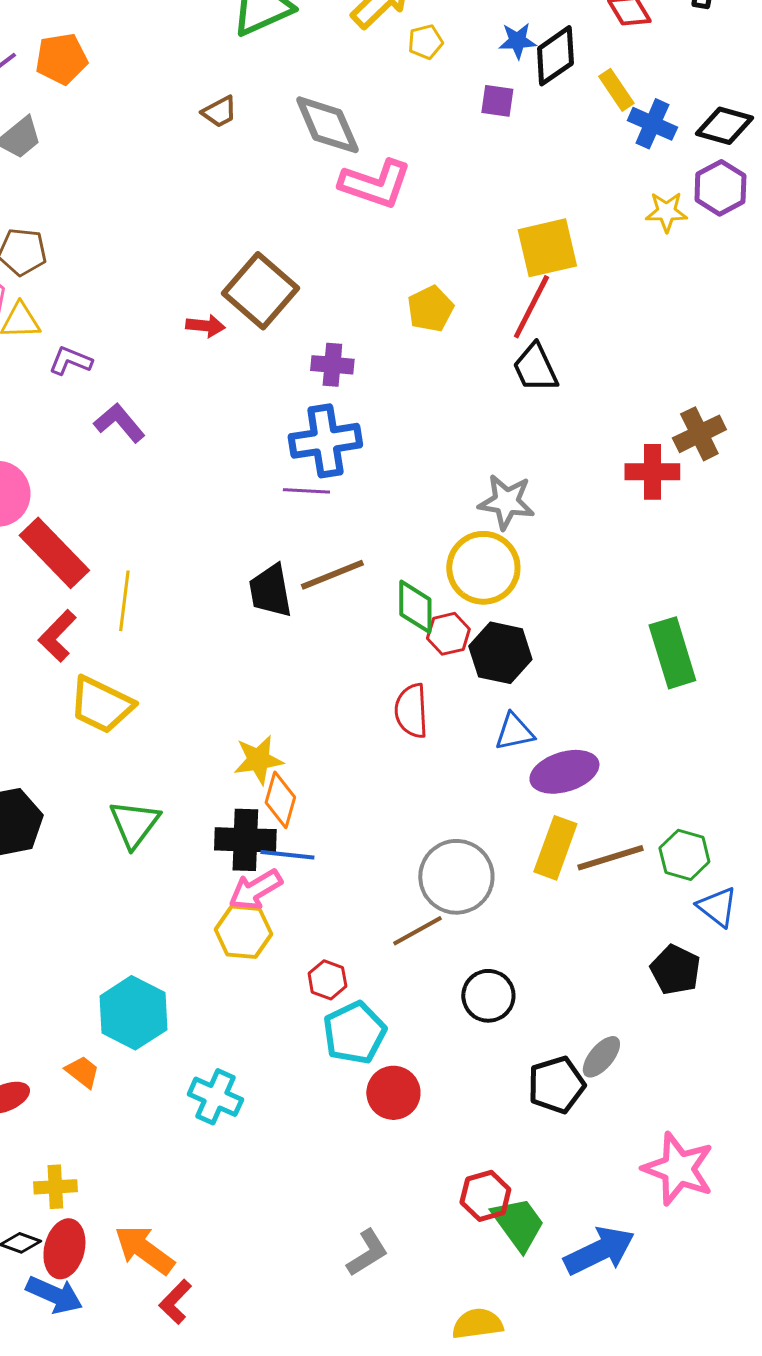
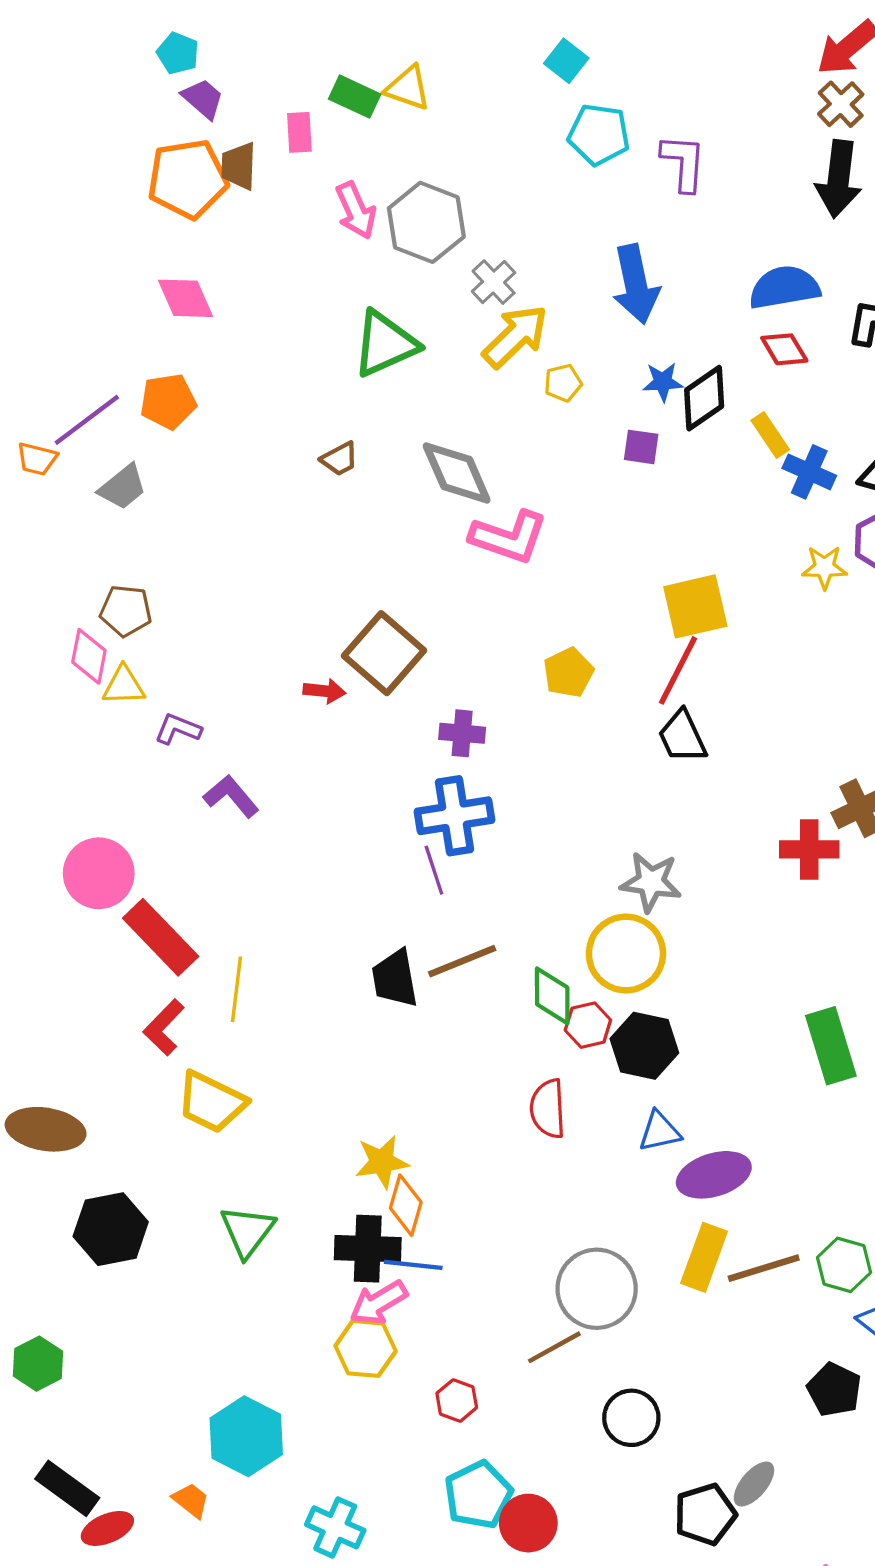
purple line: (306, 491) -> (434, 870), turned 69
cyan pentagon: (354, 1033) -> (478, 1495), moved

